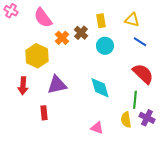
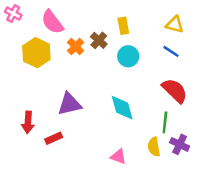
yellow triangle: (132, 20) -> (175, 24), moved
yellow hexagon: (37, 56) -> (36, 53), moved
red arrow: (23, 86) -> (28, 122), moved
red rectangle: (44, 113) -> (54, 138), turned 72

